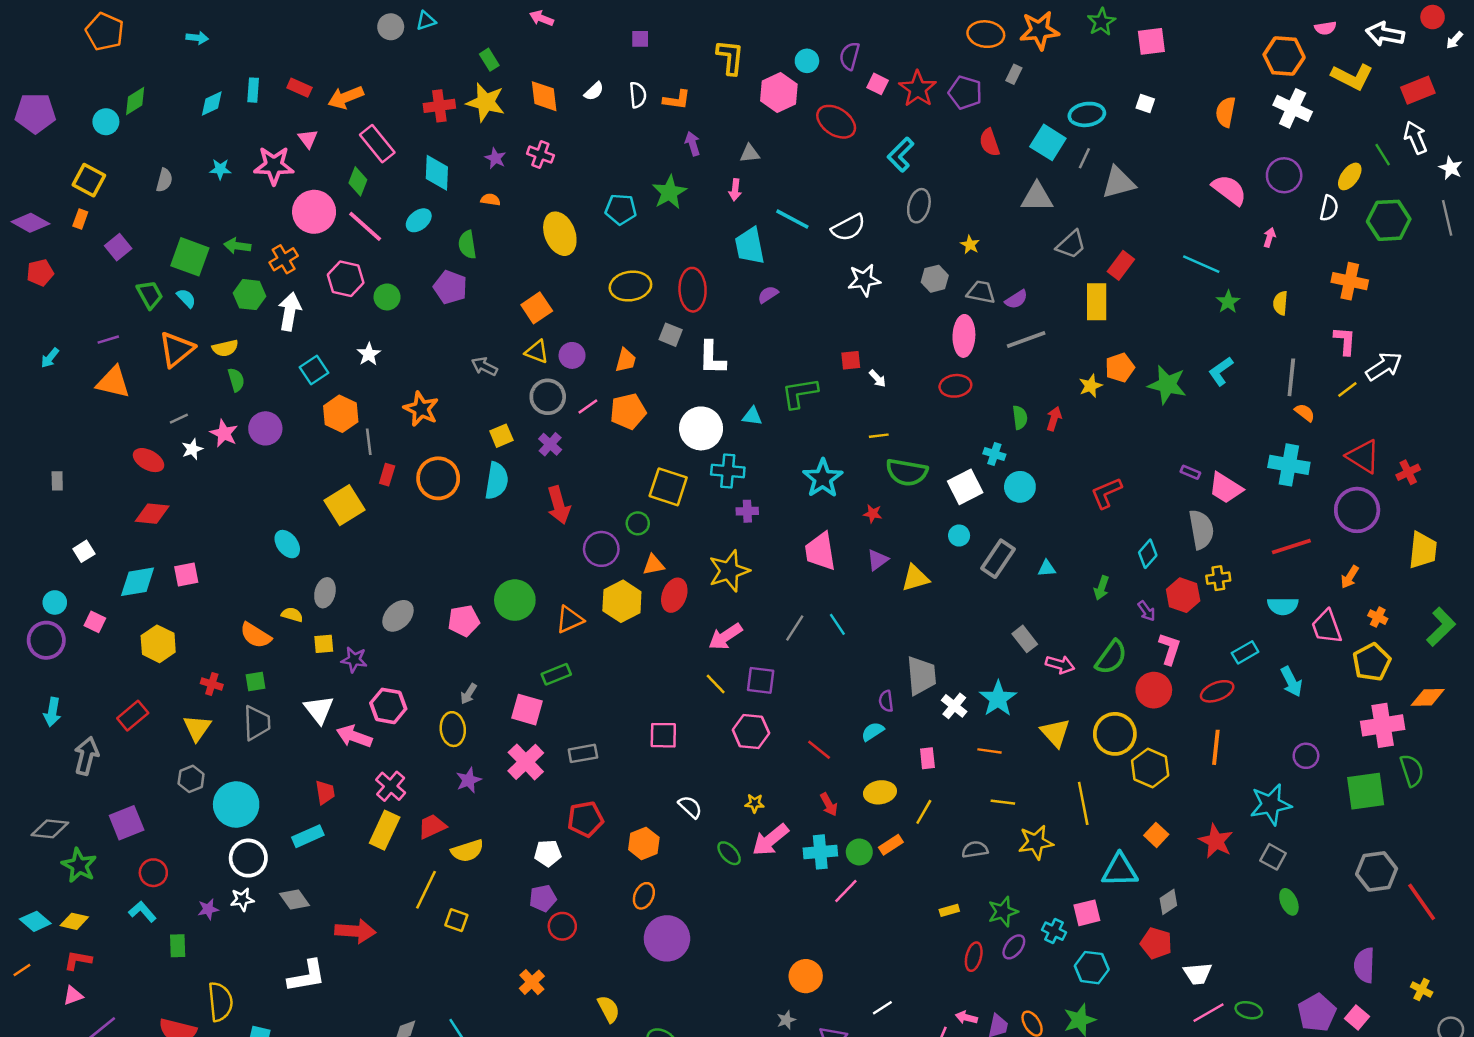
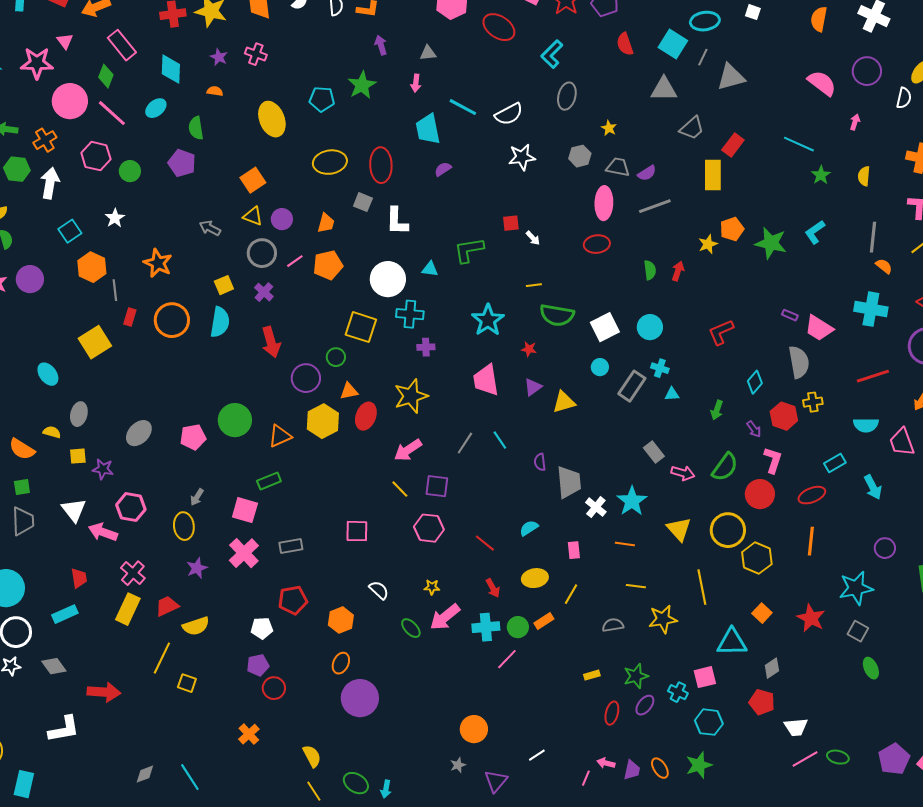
cyan cross: (994, 454) -> (660, 368), moved
purple semicircle: (886, 701) -> (540, 462), moved

